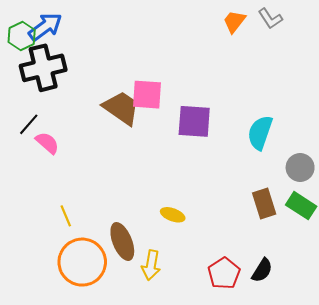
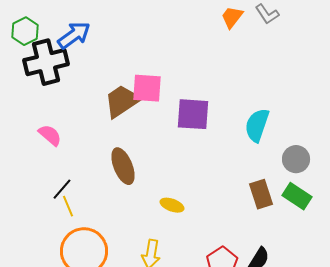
blue arrow: (45, 27) -> (74, 35), moved
brown trapezoid: (121, 108) -> (122, 101), turned -69
black line: (29, 124) -> (62, 189), moved
brown ellipse: (122, 242) -> (123, 166), moved

